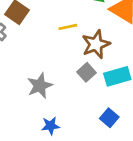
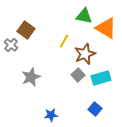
yellow line: (68, 27) -> (64, 41), turned -48
gray star: (40, 86) -> (31, 77), moved

